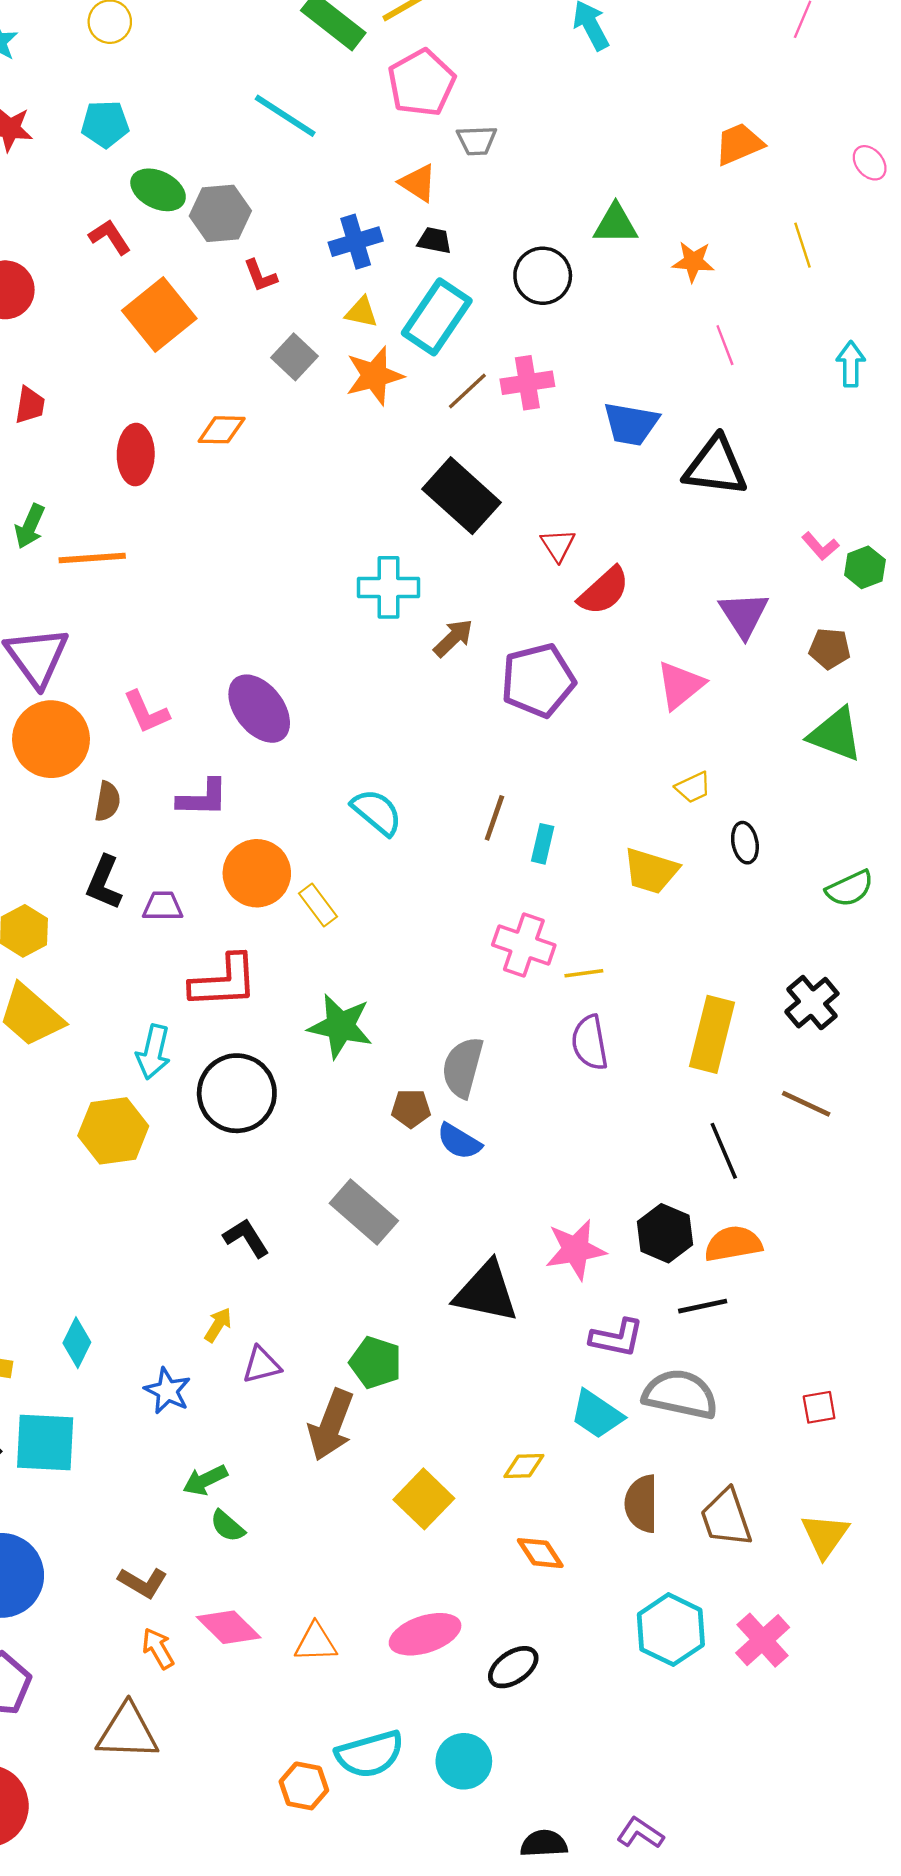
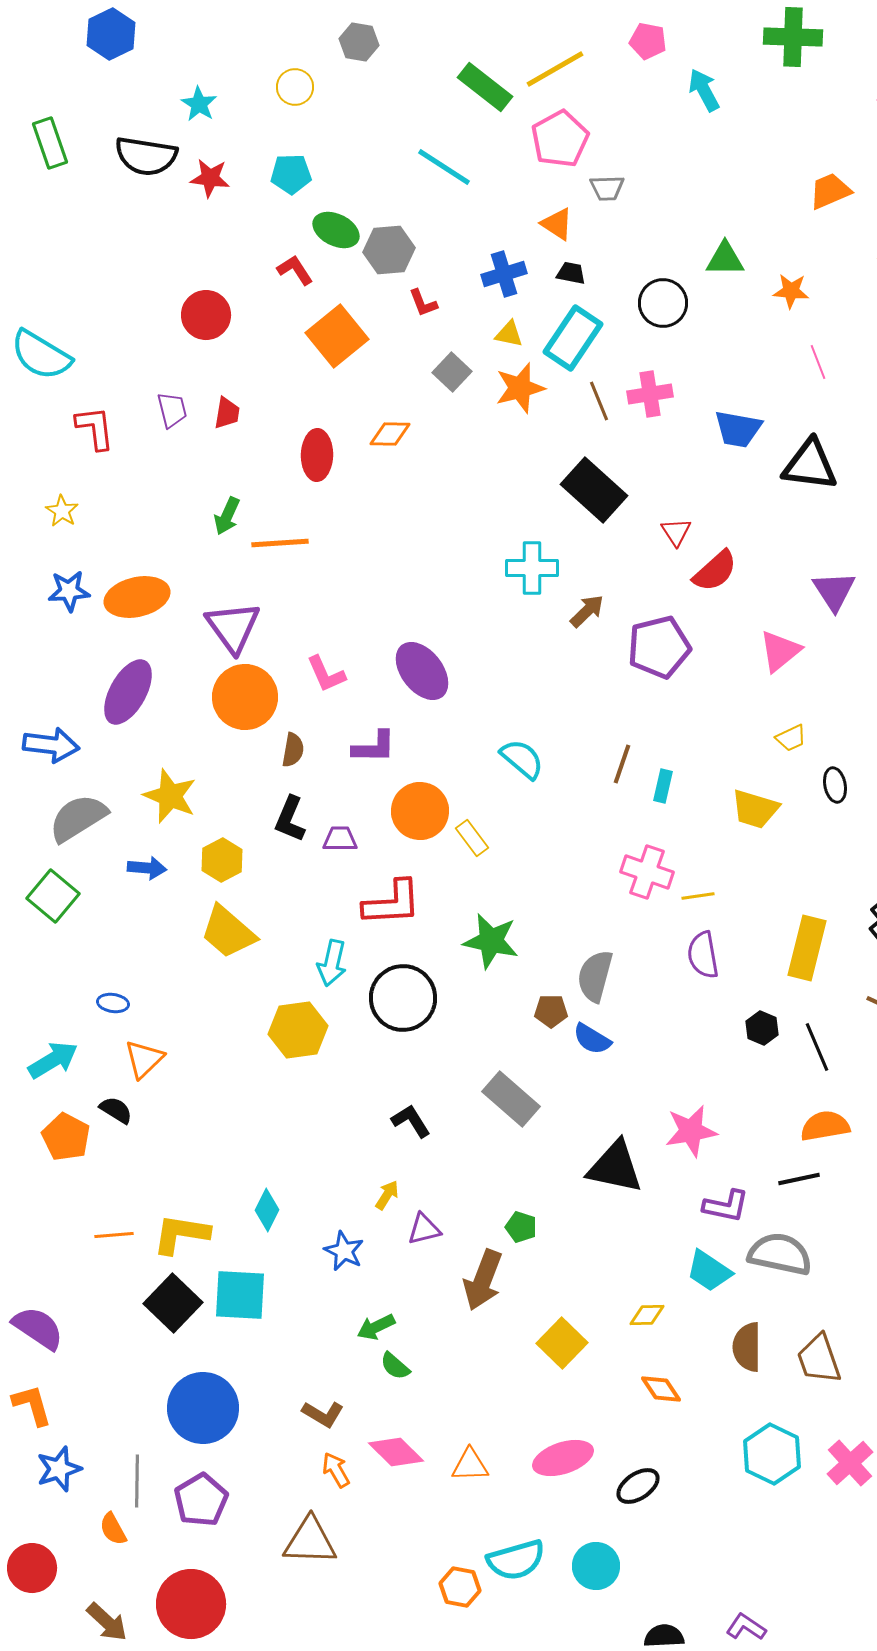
brown line: (467, 391) -> (599, 401), turned -69
black hexagon: (665, 1233) -> (762, 1028), moved, size x0.7
green pentagon: (376, 1363) -> (521, 1227), size x0.7

